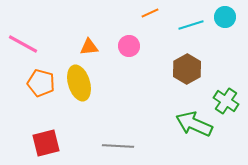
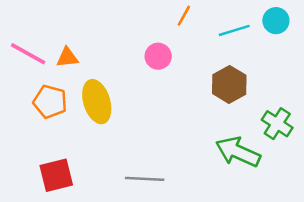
orange line: (150, 13) -> (184, 16), turned -36
orange triangle: (89, 47) -> (67, 57), moved

